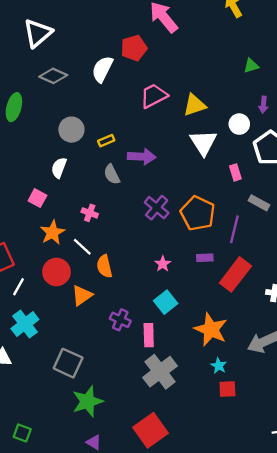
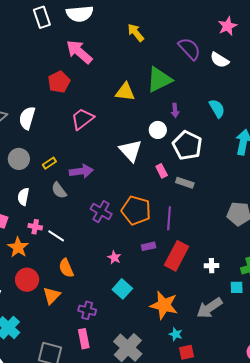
green triangle: (251, 66) -> (159, 80), size x2.0
white semicircle: (102, 69) -> (27, 118), moved
yellow triangle: (194, 105) -> (125, 92), moved, turned 35
white semicircle: (59, 168) -> (23, 197), moved
gray rectangle: (259, 203) -> (185, 183), moved
pink cross: (90, 213) -> (35, 227), moved
white line: (82, 247) -> (56, 236), moved
pink rectangle: (149, 335) -> (84, 339), moved

